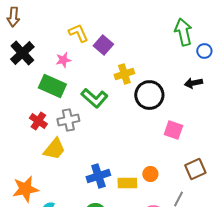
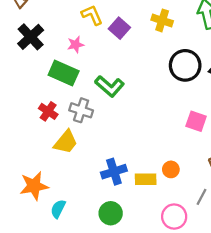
yellow cross: (124, 74) -> (162, 20), moved, turned 36
black circle: (149, 95) -> (185, 65), moved
gray cross: (68, 120) -> (81, 110), turned 30

